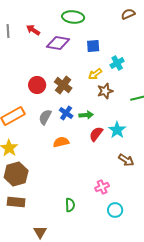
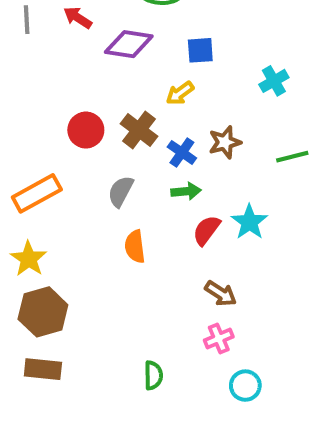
cyan cross: (117, 63) -> (274, 81), moved
yellow arrow: (95, 74) -> (180, 93), moved
blue cross: (66, 113) -> (182, 152), moved
gray semicircle: (45, 117) -> (121, 191), moved
orange semicircle: (61, 142) -> (135, 247), turned -84
brown arrow: (126, 160) -> (221, 294), moved

